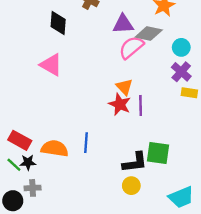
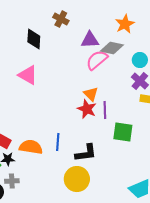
green square: (158, 153) -> (123, 132), moved
black L-shape: (135, 162) -> (86, 153), moved
yellow circle: (131, 186) -> (77, 179), moved, size x1.6

